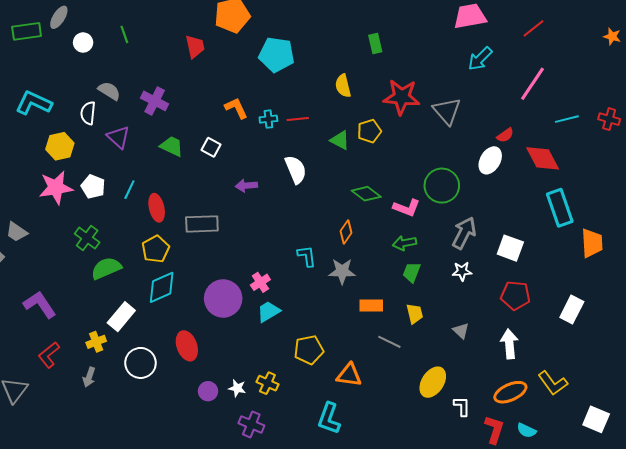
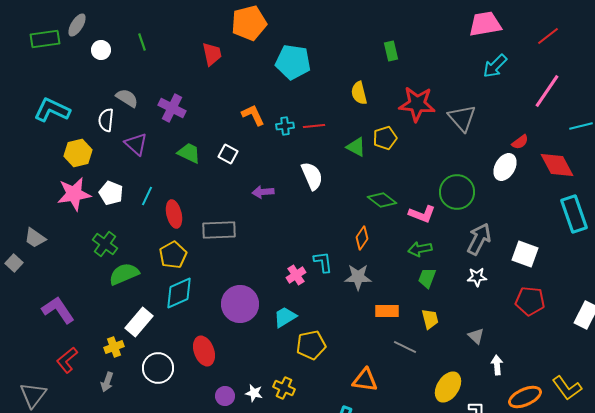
pink cross: (260, 282) -> (296, 275), moved
white arrow: (509, 344) -> (497, 365), moved, size x0.7
yellow pentagon: (309, 350) -> (311, 345), moved

